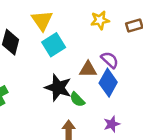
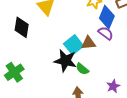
cyan square: (54, 45) -> (74, 45), moved
blue diamond: (108, 83) -> (107, 17), moved

